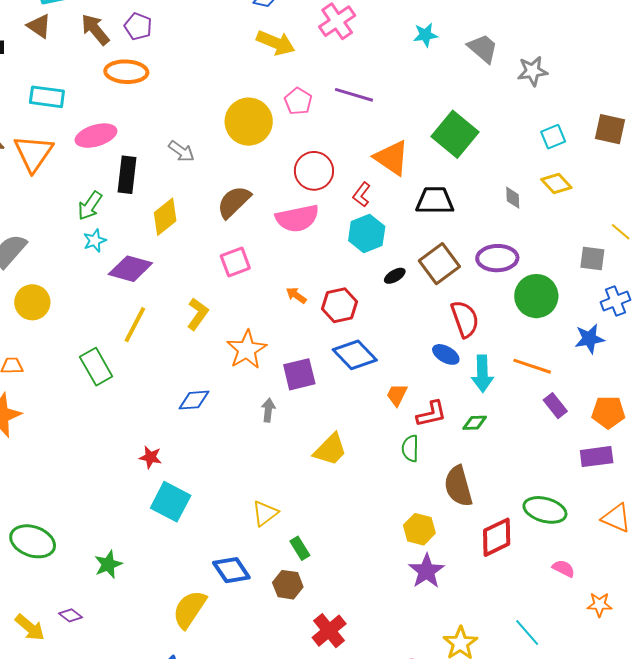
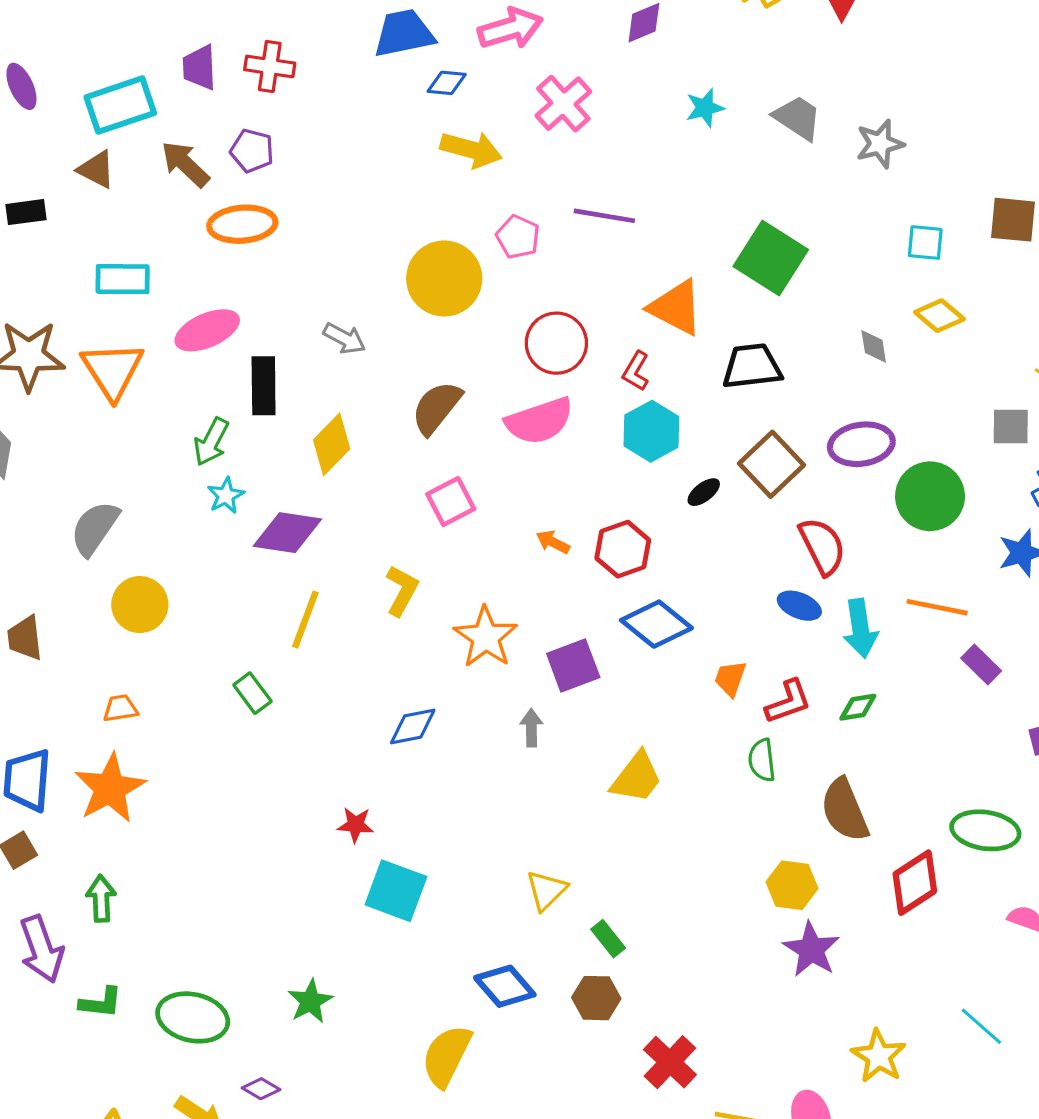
cyan square: (553, 137) -> (925, 243), turned 35
green rectangle: (96, 367) -> (252, 693), size x0.7
green ellipse: (33, 541) -> (193, 1017), moved

